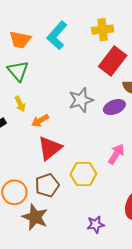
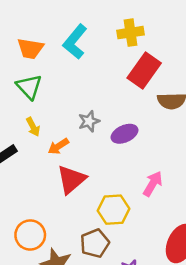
gray star: (81, 100) -> (89, 121), moved, size x0.7
purple ellipse: (114, 107) -> (125, 134), moved
brown pentagon: (47, 185) -> (95, 243), moved

